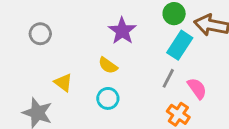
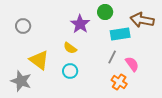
green circle: (174, 14) -> (105, 12), moved
cyan rectangle: (180, 45) -> (120, 34), turned 48
yellow triangle: (63, 83) -> (39, 60), size x1.5

